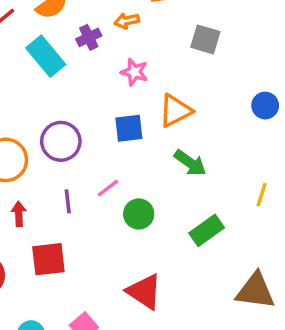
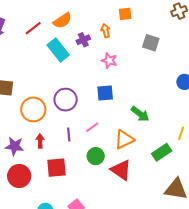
orange arrow: (127, 21) -> (106, 31), turned 88
orange triangle: (175, 111) -> (124, 139), moved
green circle: (139, 214) -> (96, 156), moved
green rectangle: (207, 230) -> (162, 152), moved
red triangle: (144, 292) -> (121, 170), moved

